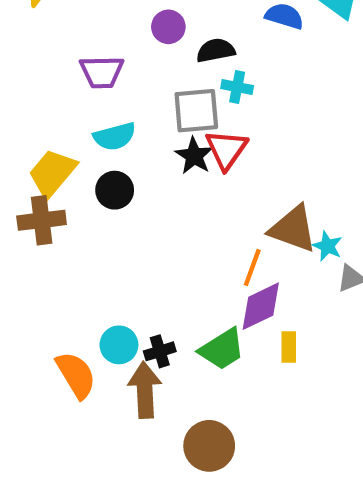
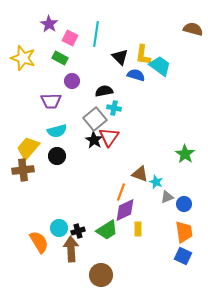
purple circle: (168, 27) -> (72, 81), moved
gray square: (196, 111) -> (95, 119), turned -35
brown triangle: (293, 229) -> (140, 174), size x0.7

